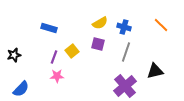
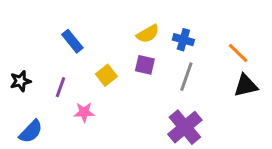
orange line: (161, 25) -> (238, 53), moved
blue rectangle: (49, 28) -> (72, 41), turned 35
purple line: (54, 57) -> (60, 87), moved
black triangle: (155, 71) -> (246, 86), moved

